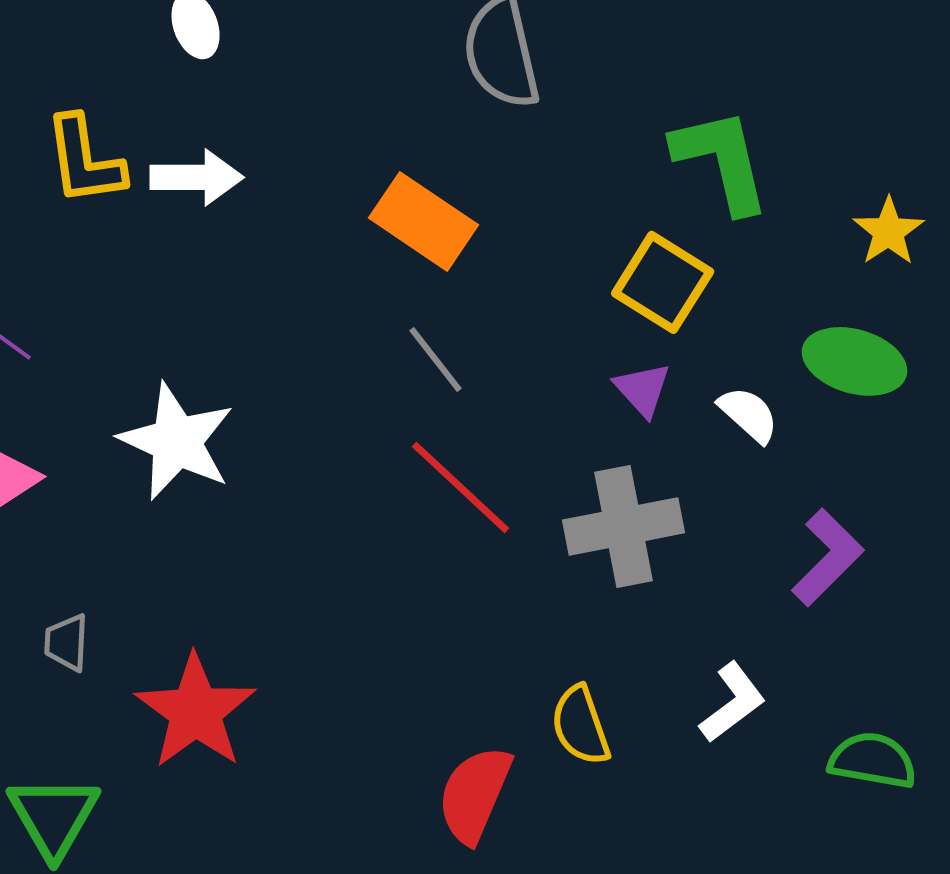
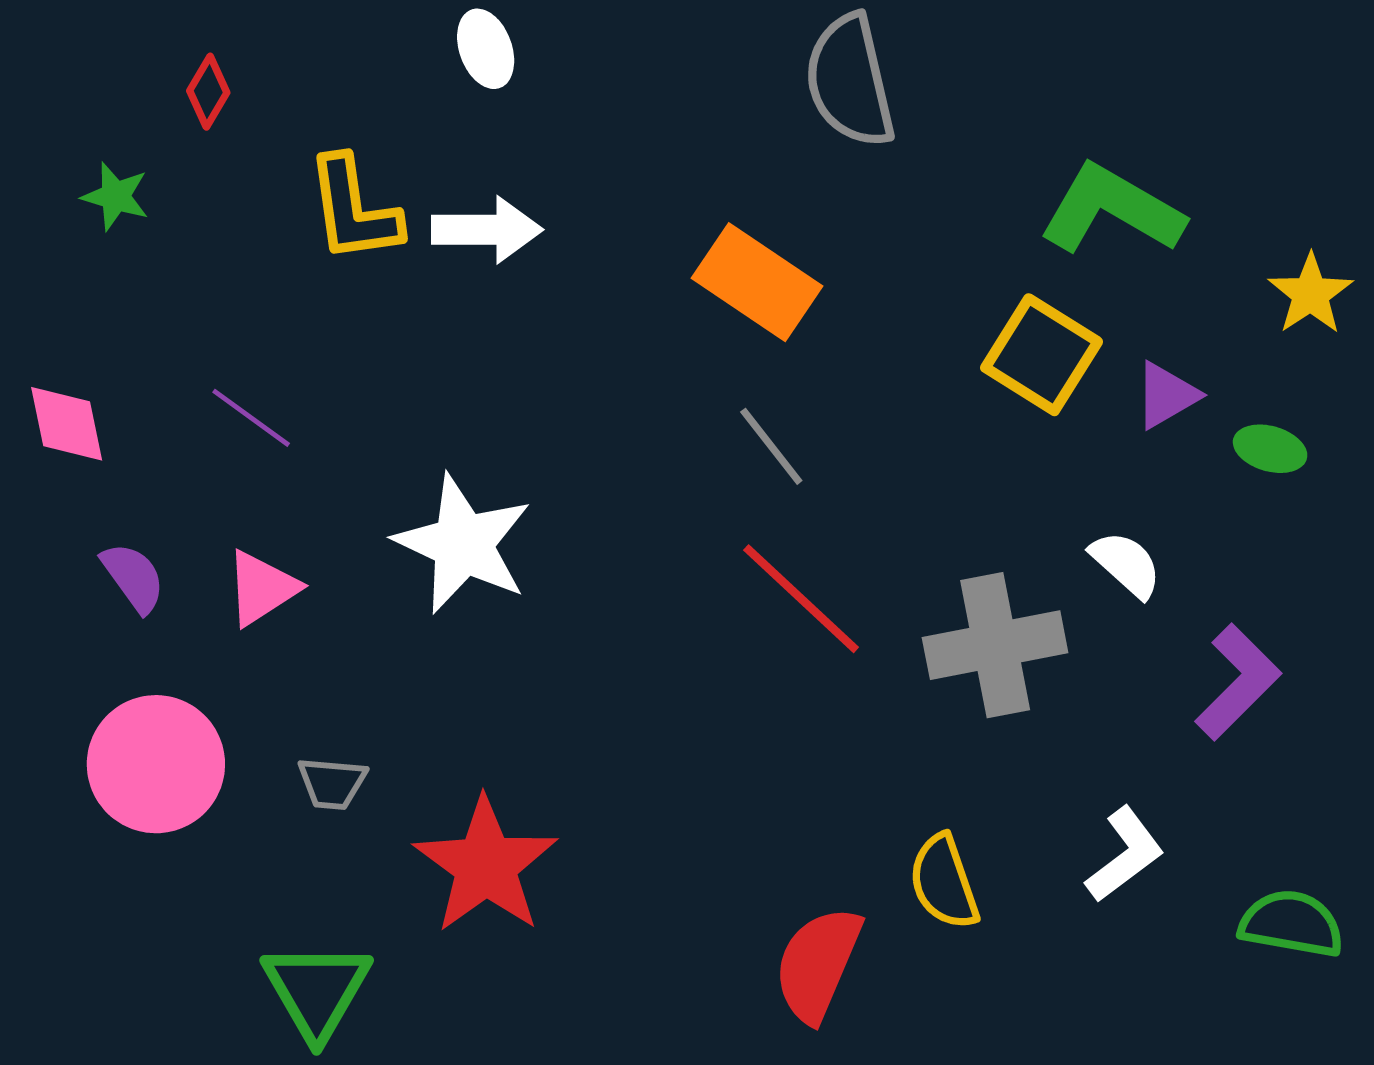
green L-shape: (722, 160) -> (1112, 209), turned -47
green ellipse: (855, 361) -> (1270, 449), size x0.6
purple triangle: (643, 389) -> (1166, 395), moved, turned 42
white semicircle: (749, 414) -> (1126, 564), moved
gray trapezoid: (67, 642) -> (332, 783), turned -88

